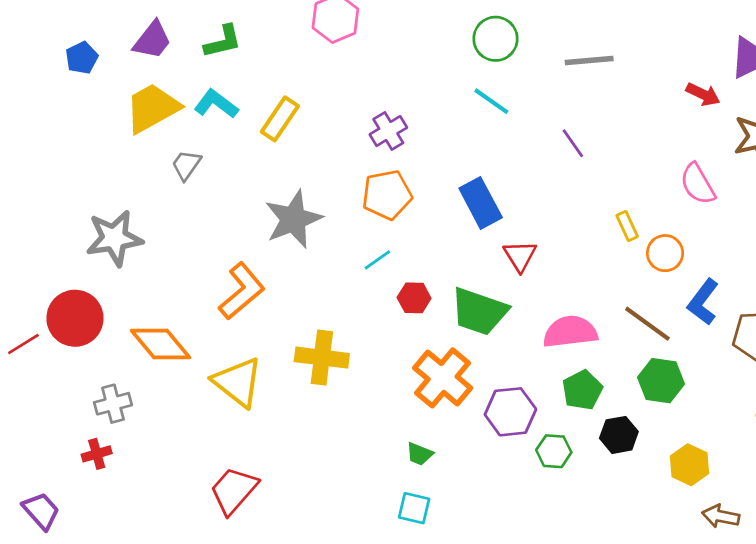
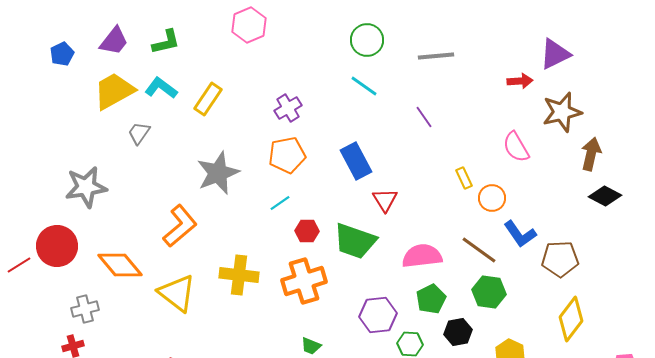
red arrow: (703, 94) -> (520, 81), turned -30
blue L-shape: (703, 302) -> (520, 234), turned -72
orange cross: (443, 378) -> (304, 281), moved, turned 33

